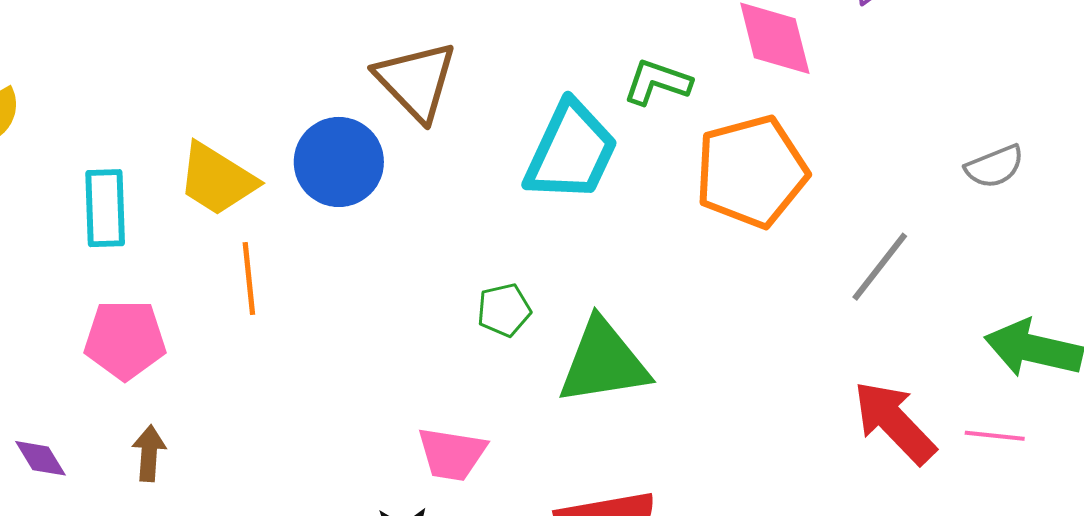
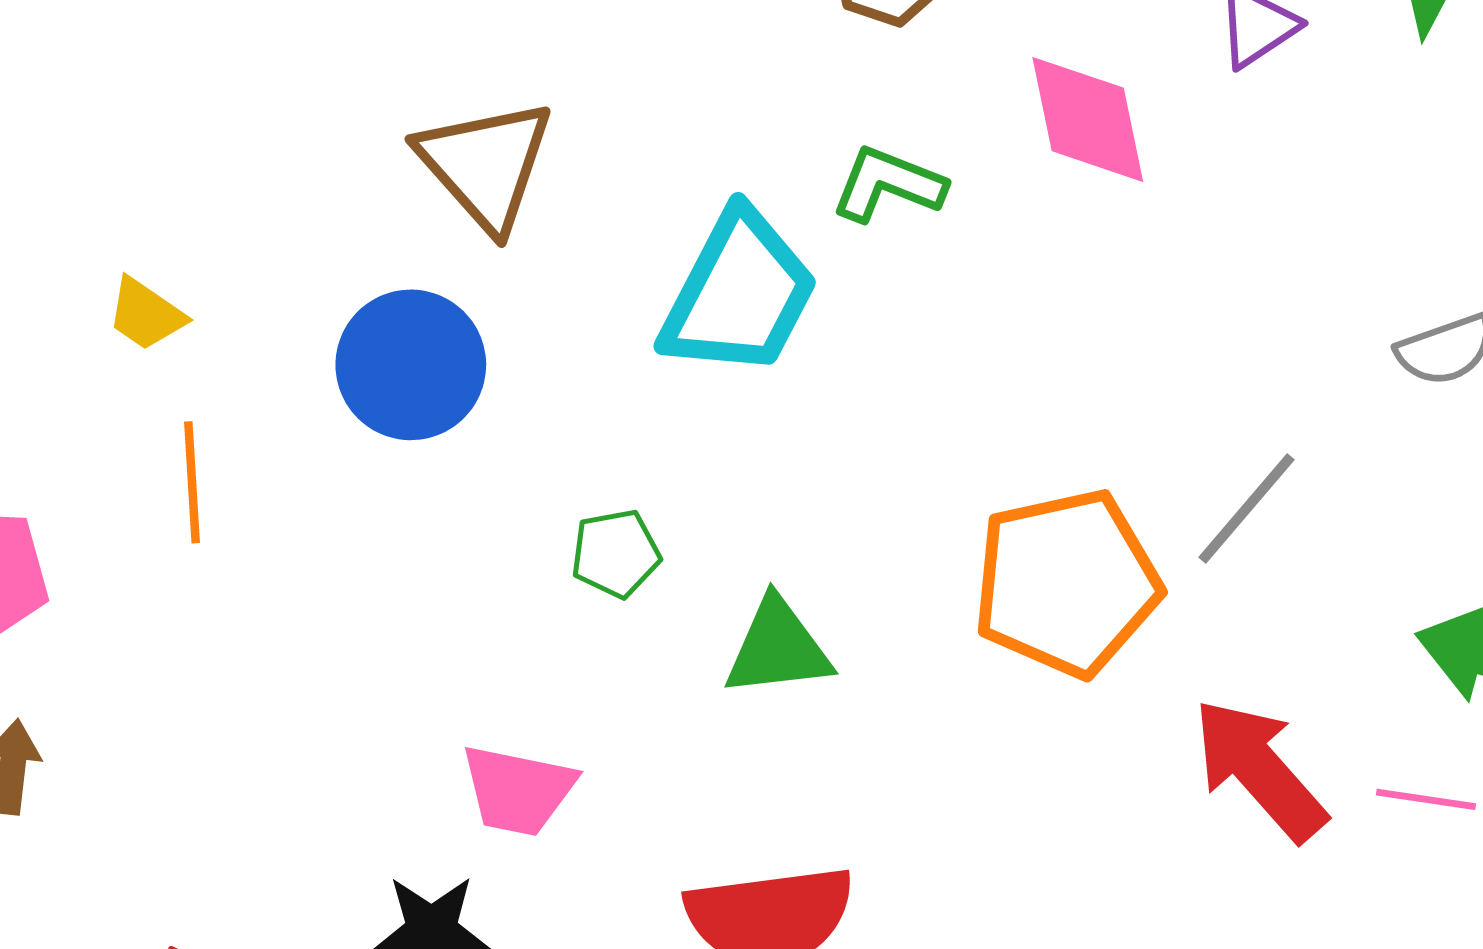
blue circle: (339, 162) -> (411, 365), moved
orange pentagon: (751, 172) -> (1067, 583), moved
yellow trapezoid: (217, 179) -> (146, 314), size x0.6
green triangle: (603, 362) -> (778, 648), size x0.7

